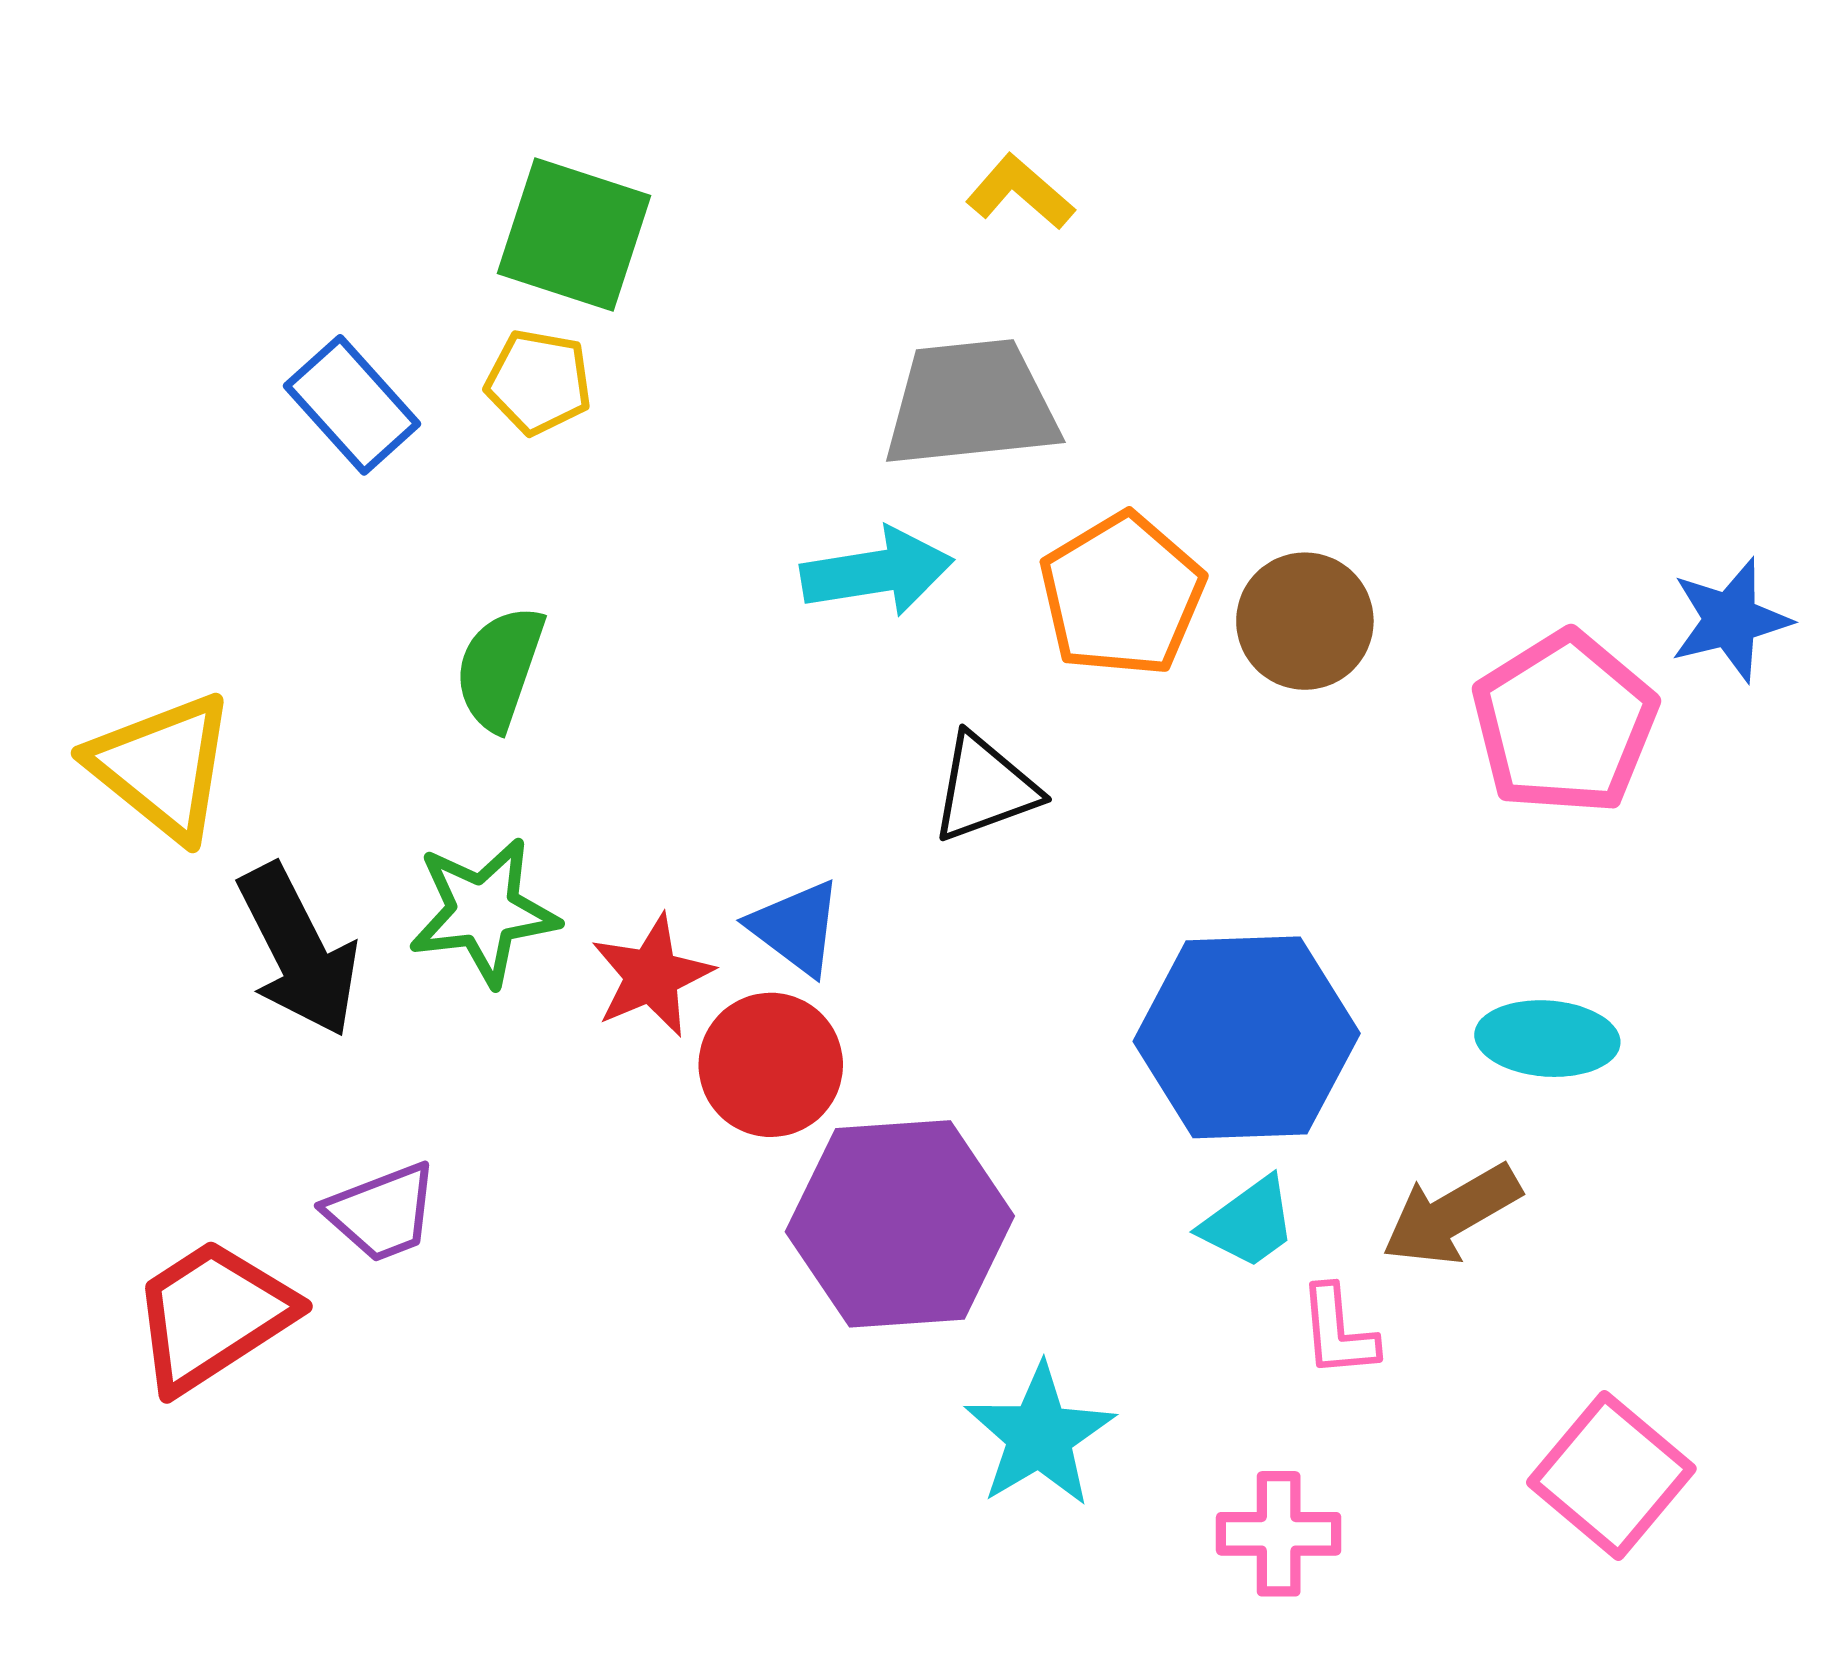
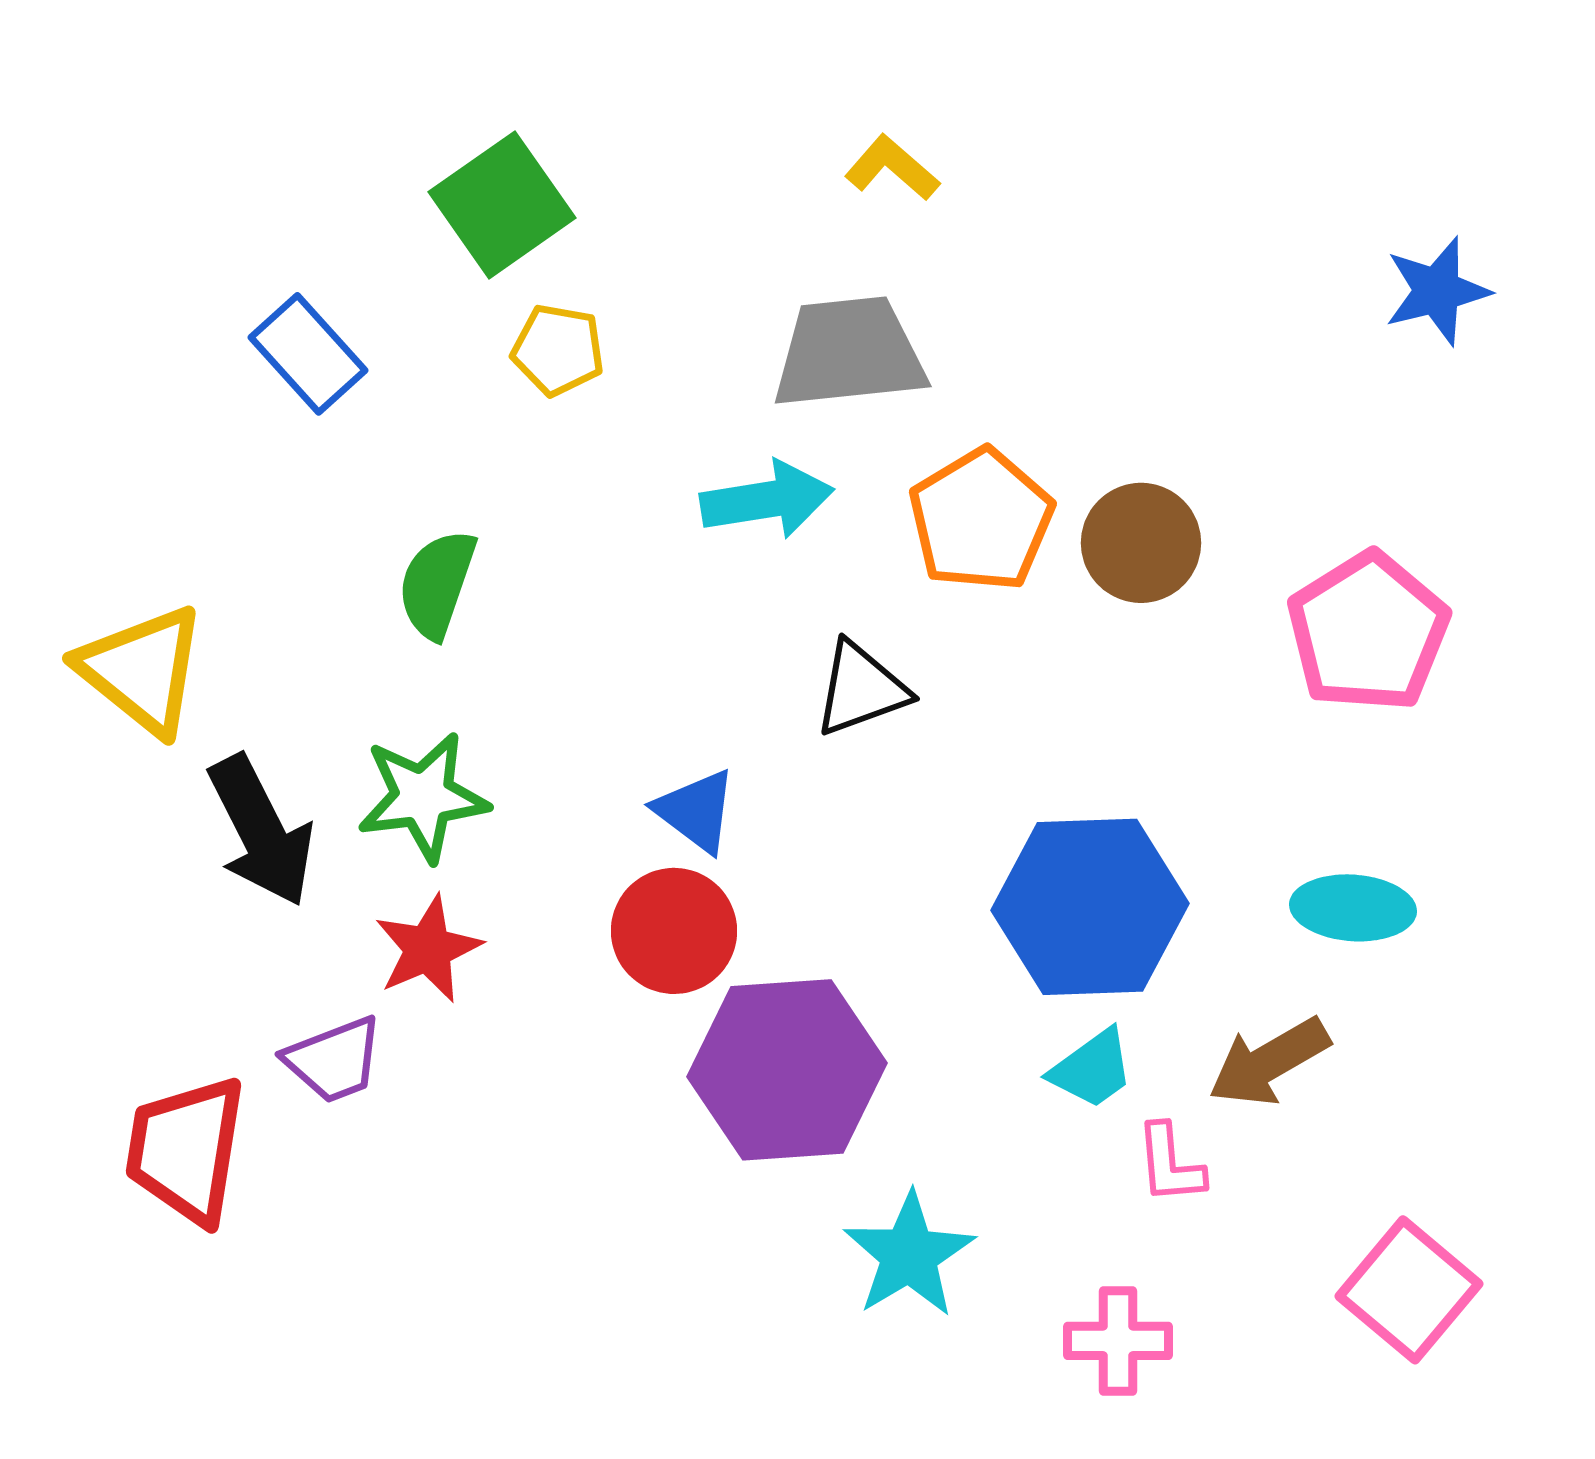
green square: (574, 234) -> (502, 205), turned 37
yellow pentagon: (539, 382) -> (558, 350), moved
blue star: (1730, 620) -> (1437, 291), moved
red star: (652, 976) -> (428, 949), moved
red trapezoid: (213, 1315) -> (186, 1150), turned -48

